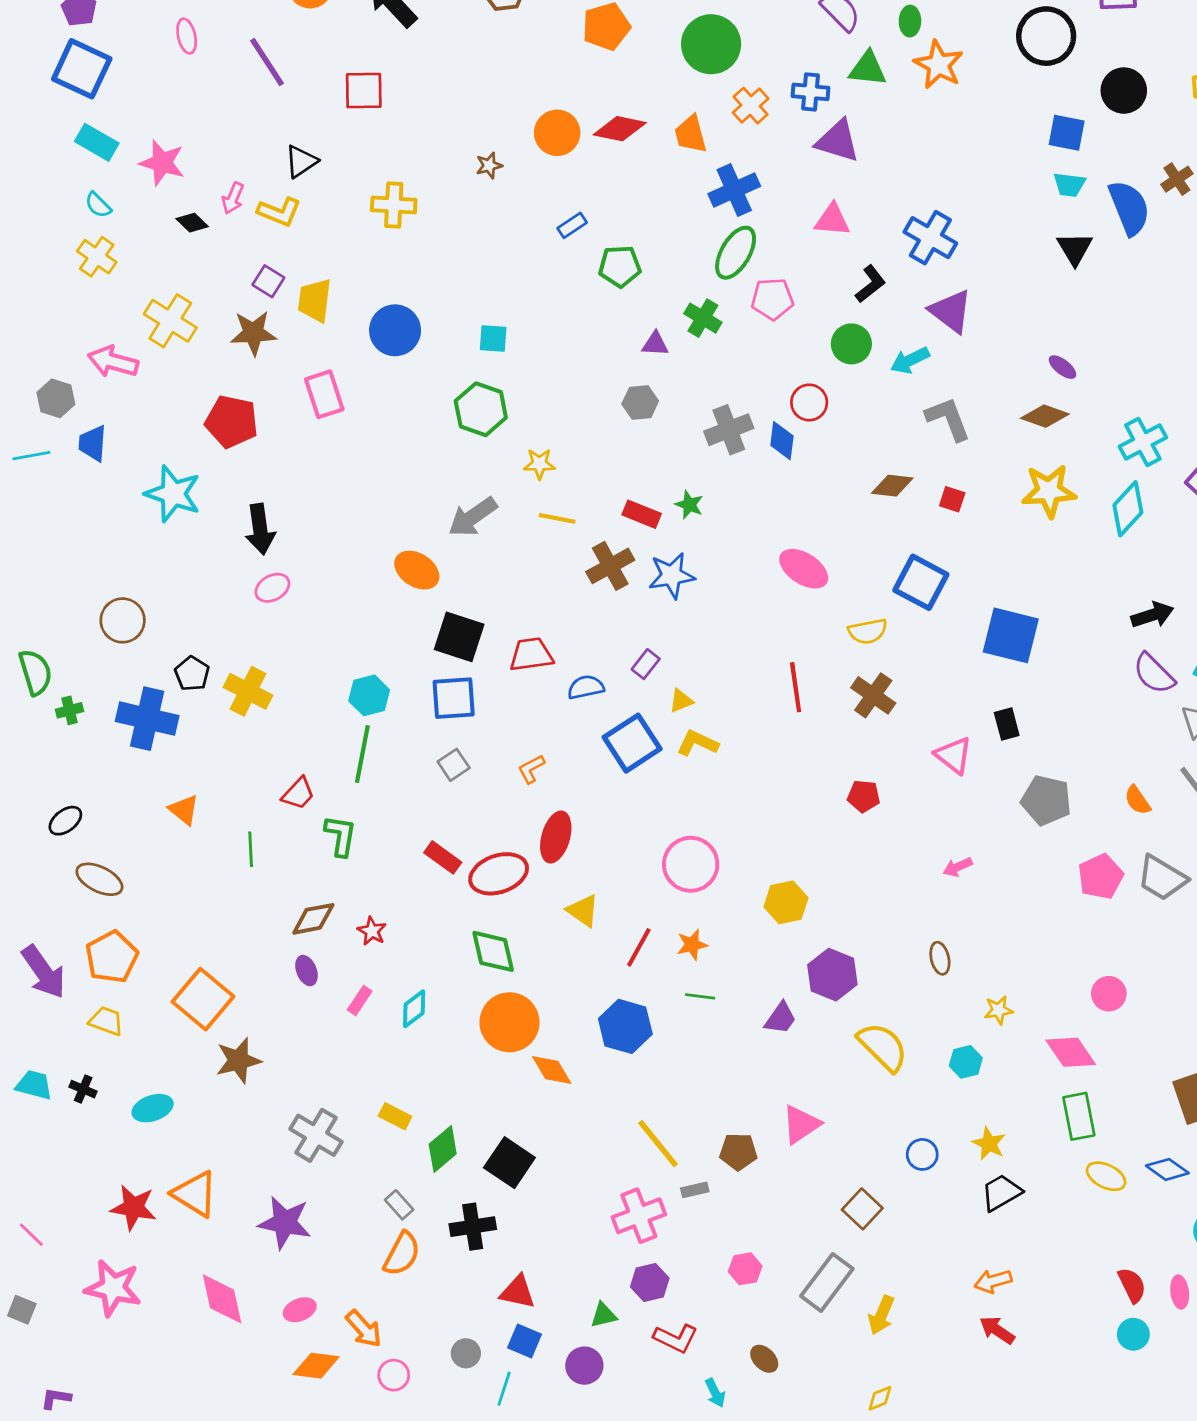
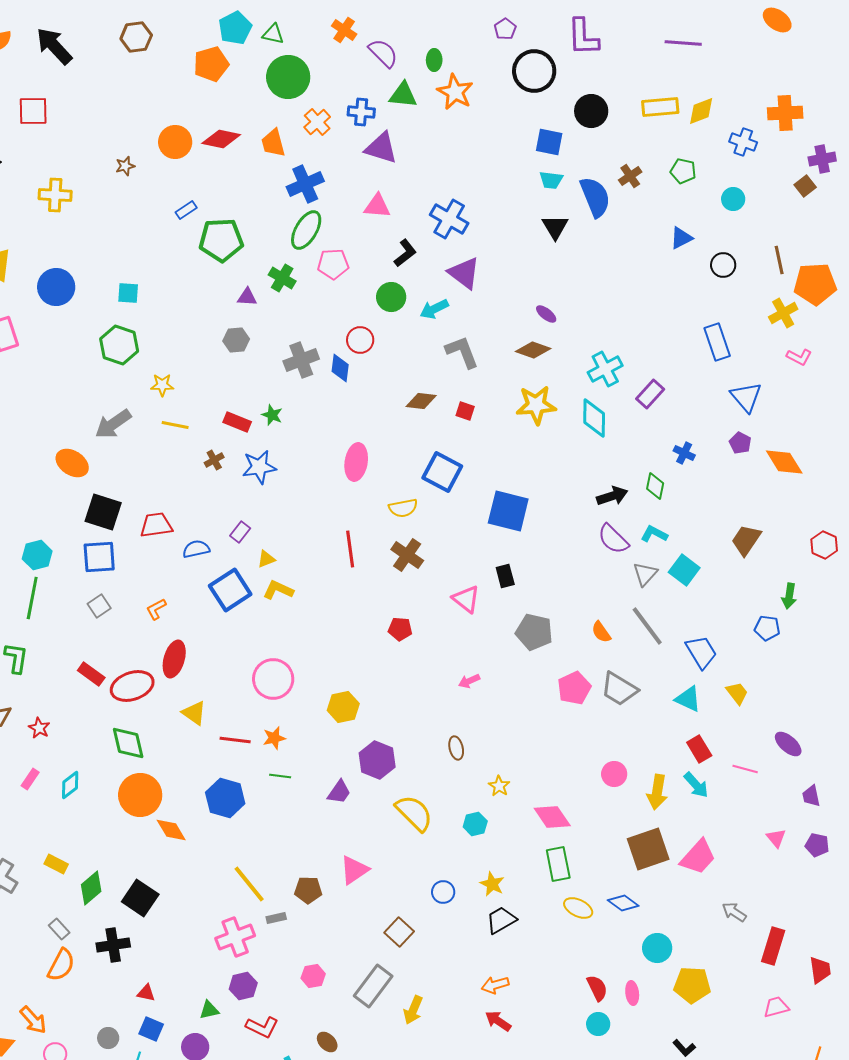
green pentagon: (620, 266) -> (221, 240), size x1.4
cyan diamond: (1128, 509) -> (594, 418), turned -42
brown cross: (610, 566) -> (214, 460), size x0.6
pink ellipse: (804, 569) -> (356, 462), turned 66
red line: (639, 947) -> (235, 740), turned 68
pink circle: (1109, 994) -> (614, 774), moved
yellow star: (998, 1010) -> (499, 786), turned -30
red triangle: (518, 1292) -> (146, 993), size x0.7

